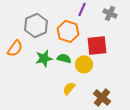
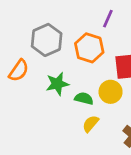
green semicircle: (64, 58) -> (84, 98), moved

